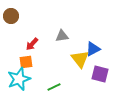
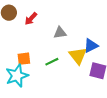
red arrow: (32, 44) -> (31, 19), moved
green line: (54, 87) -> (52, 62), moved

